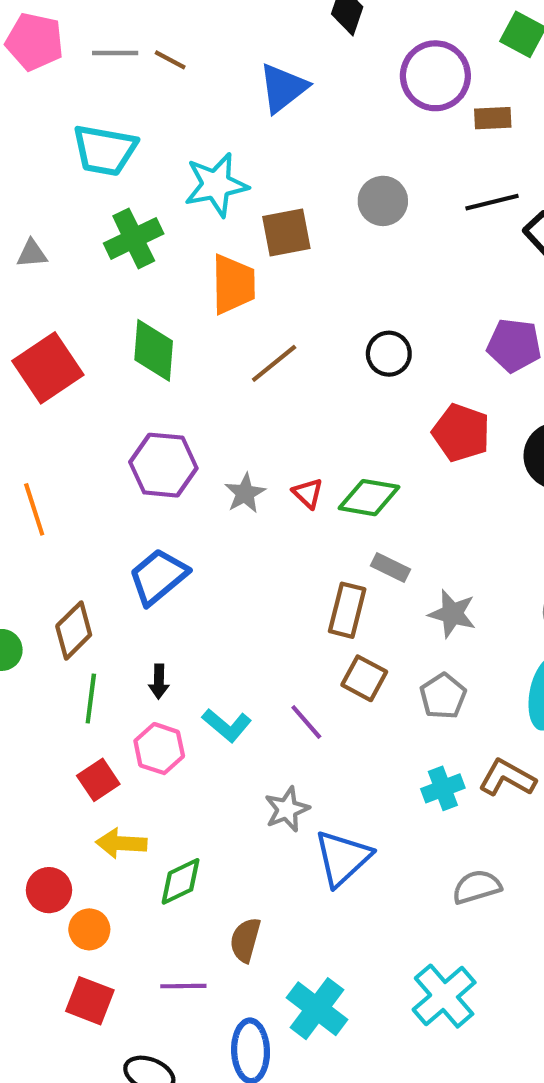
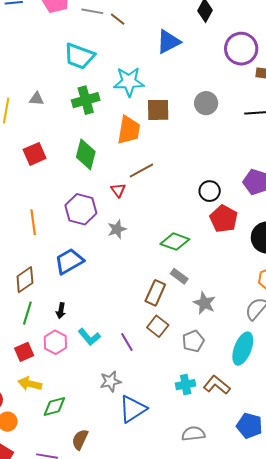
black circle: (389, 354) -> (210, 191), moved
red square: (48, 368) -> (35, 154), size x0.7
red triangle: (308, 493) -> (118, 190), moved
orange line: (34, 509) -> (33, 222), moved

